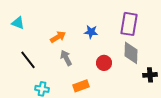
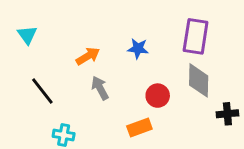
cyan triangle: (18, 23) -> (27, 35), turned 32
orange rectangle: (81, 86) -> (139, 127), moved

